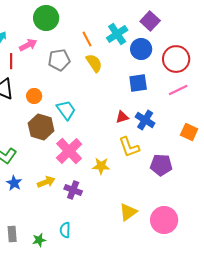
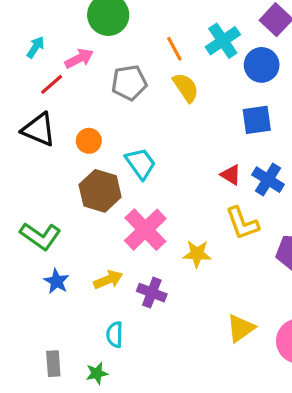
red line: (11, 61) -> (52, 84), turned 49
red triangle: (122, 117) -> (231, 175), turned 48
cyan semicircle: (65, 230) -> (115, 335), moved

